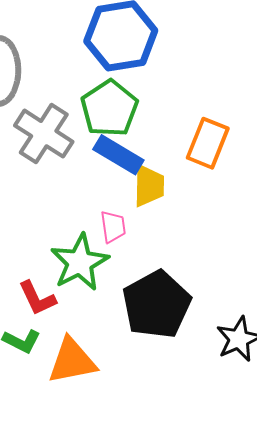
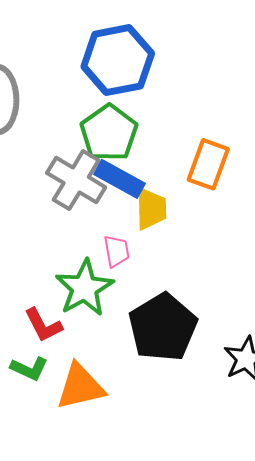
gray cross: (44, 134) -> (76, 180), moved

